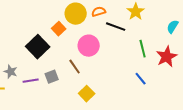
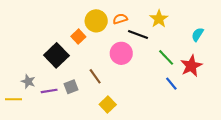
pink circle: (89, 46) -> (121, 53), moved
green line: (143, 49) -> (166, 57), turned -30
blue line: (141, 79) -> (171, 84), moved

